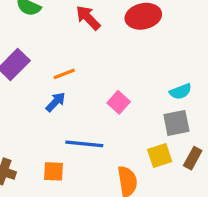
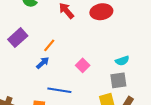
orange line: (64, 74) -> (49, 45), turned -32

